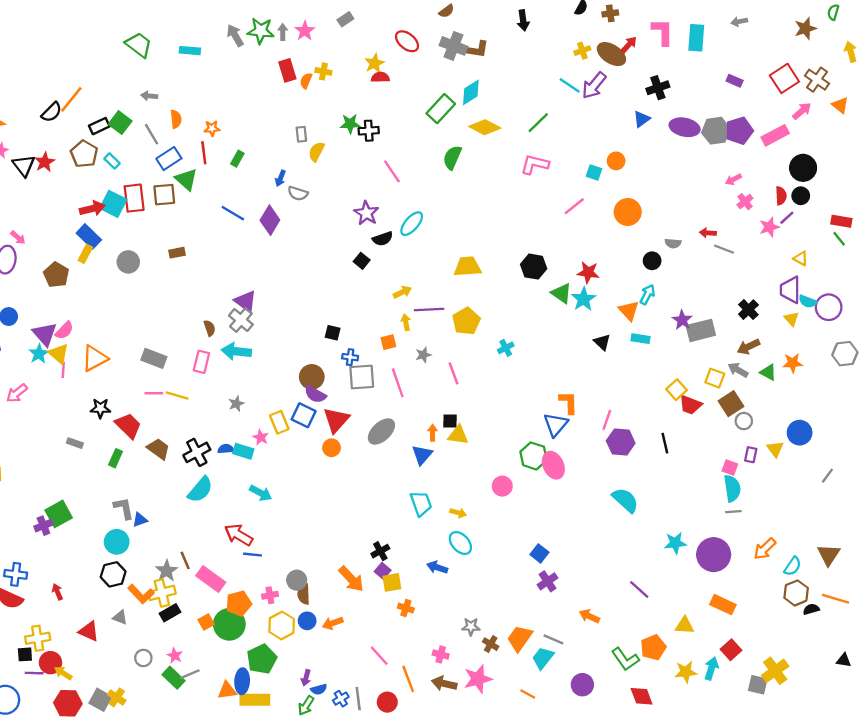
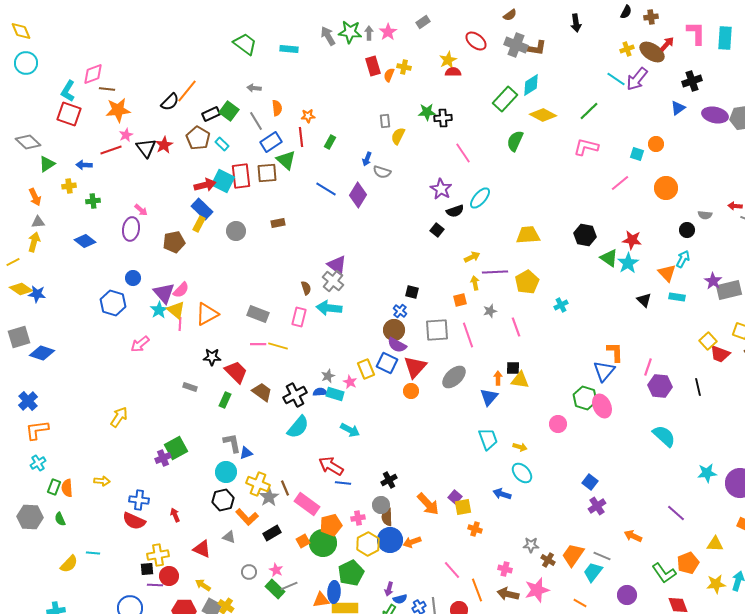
brown pentagon: (56, 275) -> (174, 242), turned 30
blue cross: (350, 357) -> (400, 311), moved, turned 32
gray star: (236, 404) -> (328, 376), moved
black cross: (380, 551) -> (389, 480), moved
yellow cross: (162, 593) -> (258, 484), moved, turned 35
blue circle: (307, 621) -> (390, 540), size x1.6
yellow arrow: (63, 673) -> (203, 585), moved

